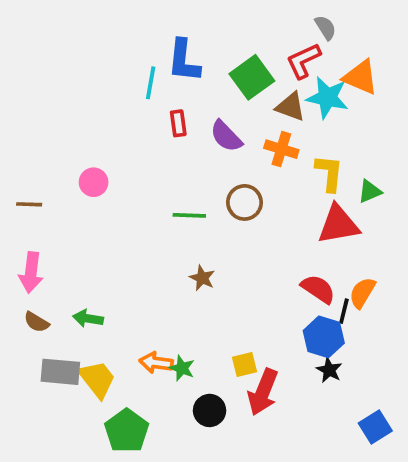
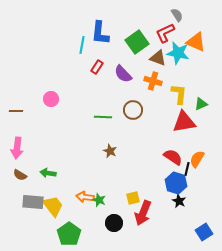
red rectangle: (178, 123) -> (97, 67), turned 40

